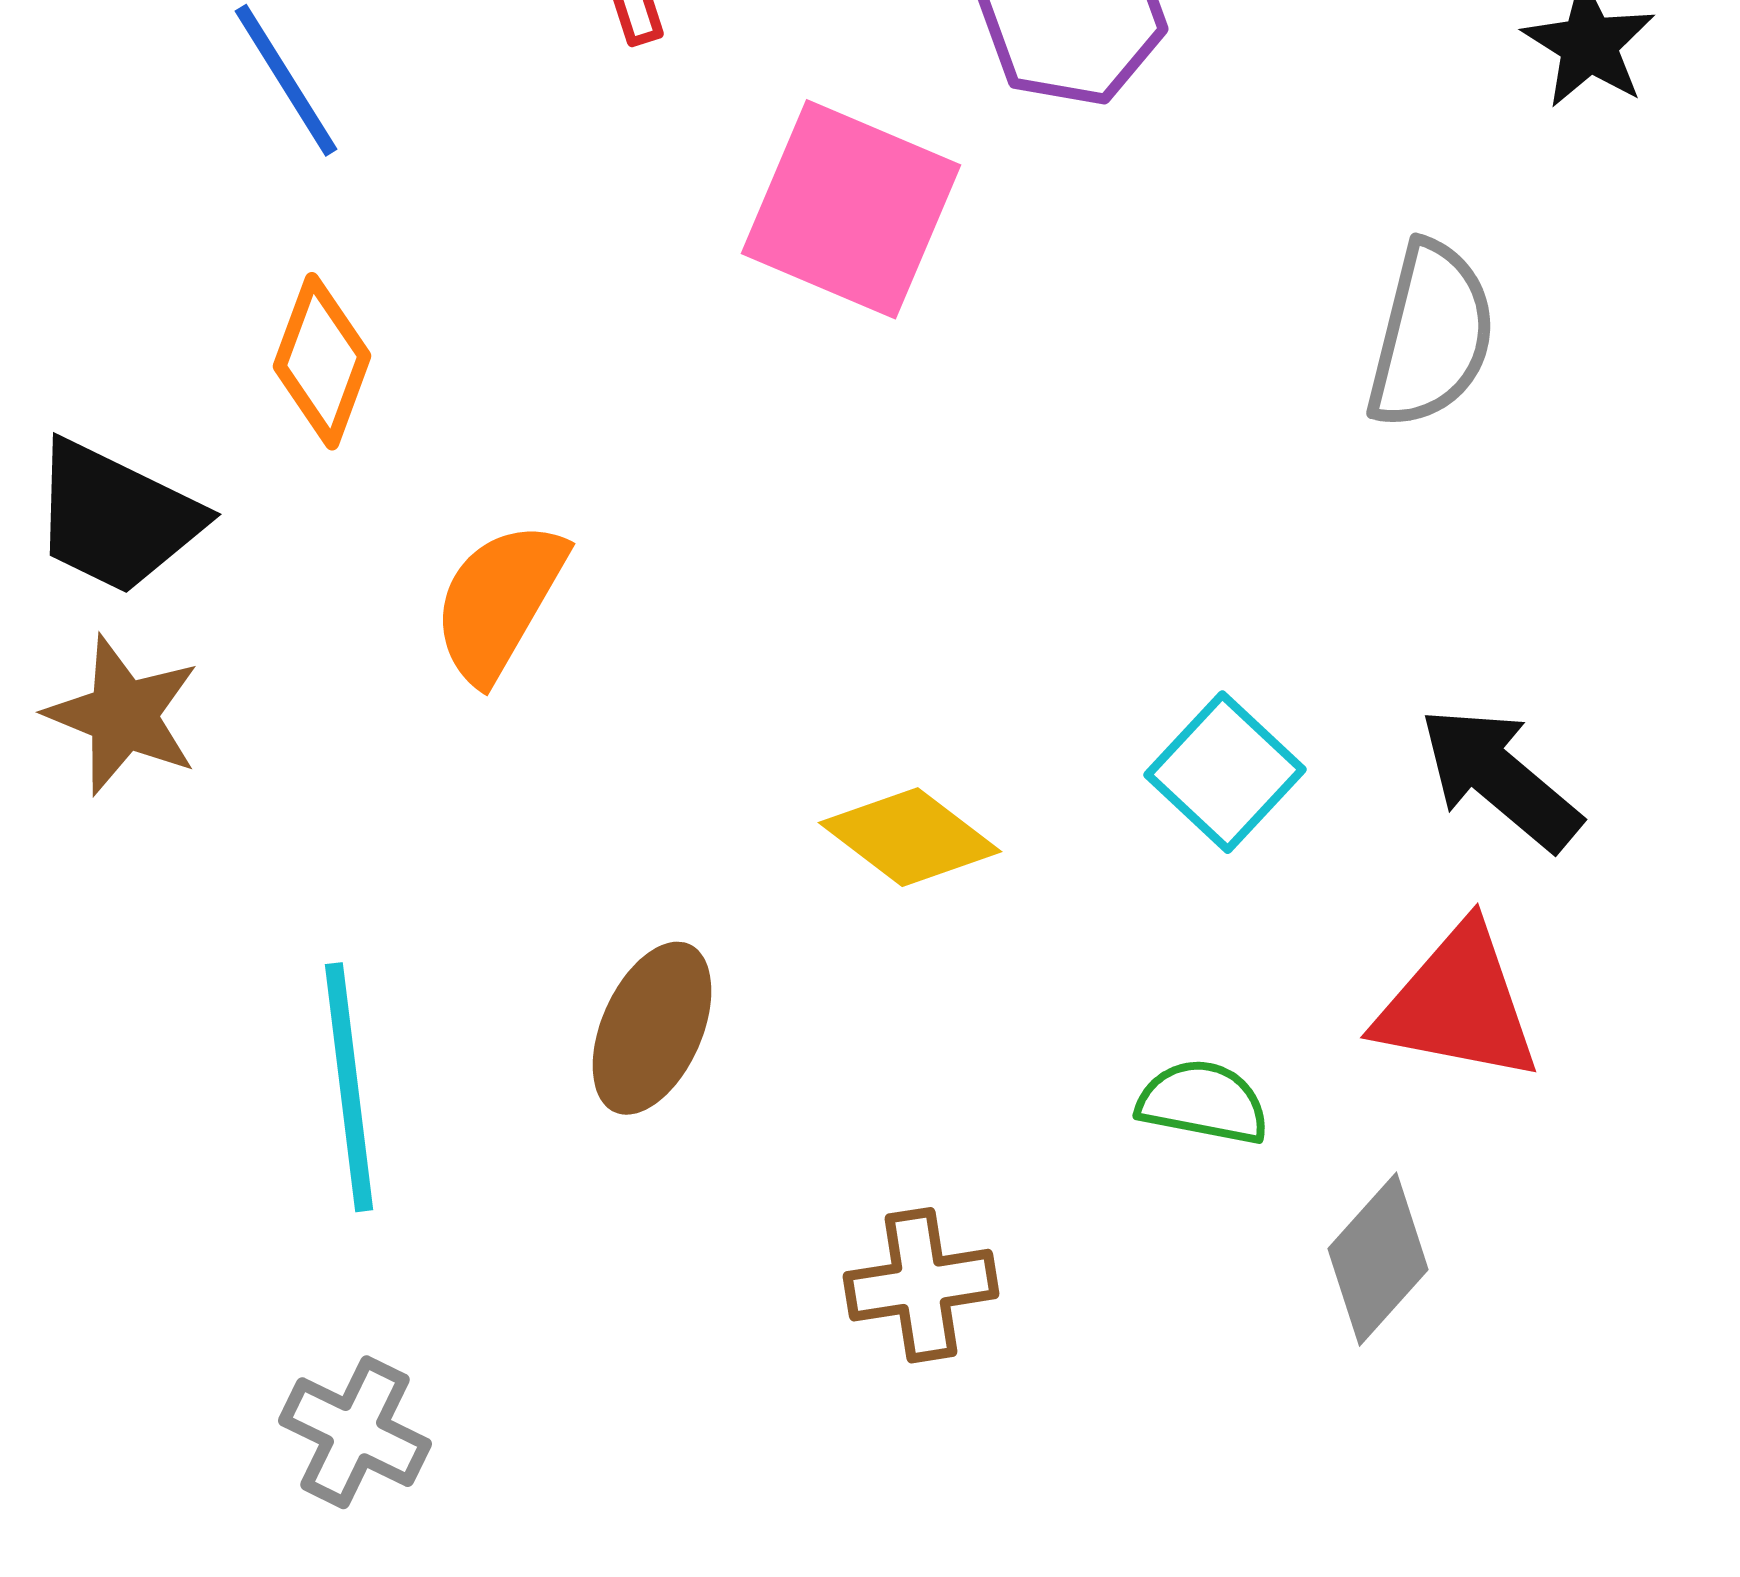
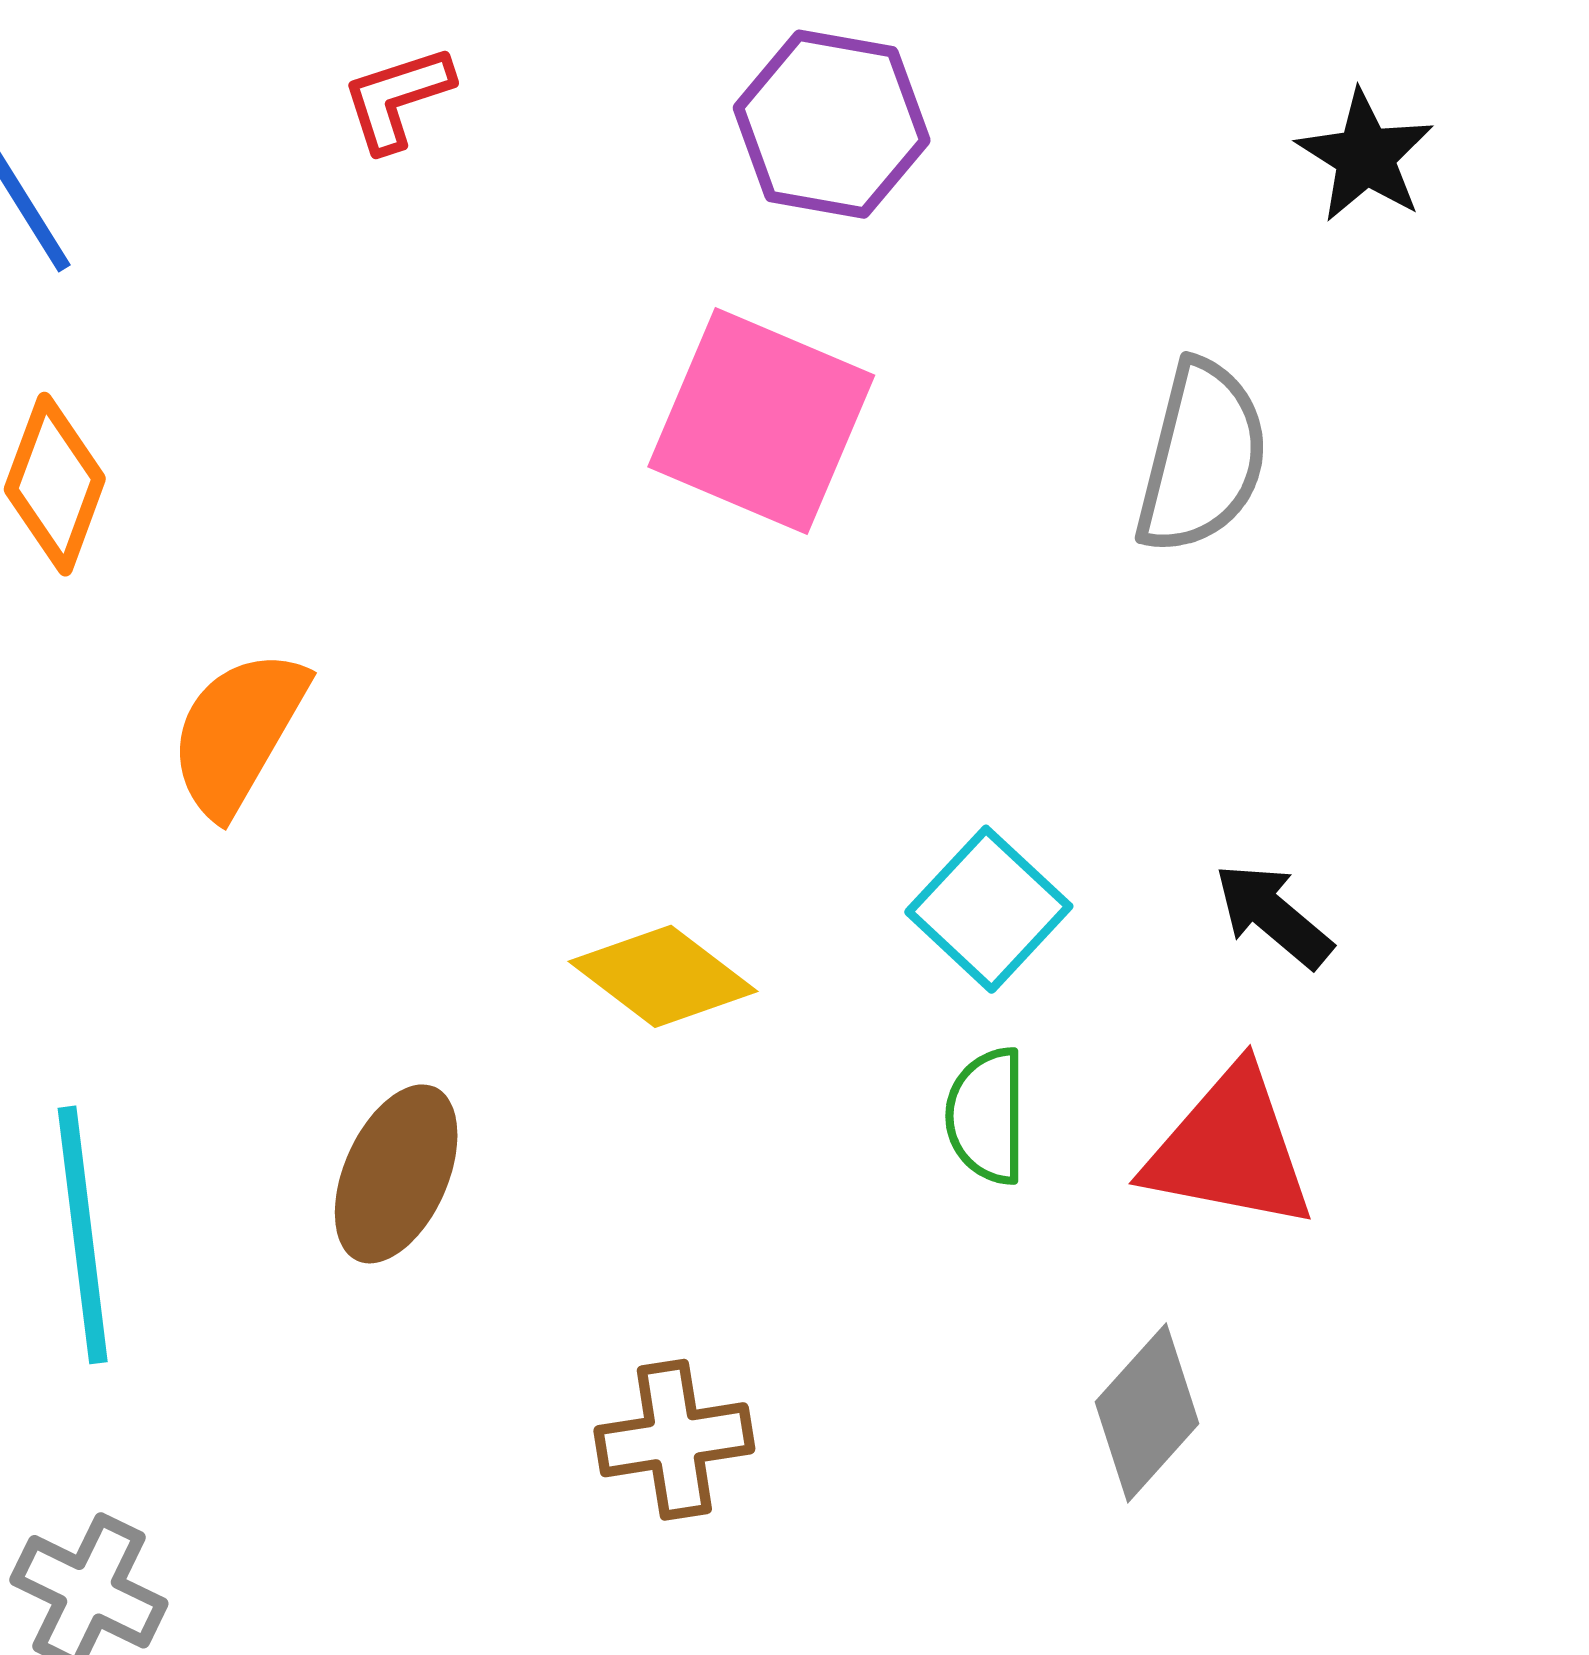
pink square: (851, 209) -> (761, 421), moved
black arrow: (1500, 778) -> (1273, 915), size x0.7
green semicircle: (1203, 1102) -> (987, 1116), moved, turned -101

